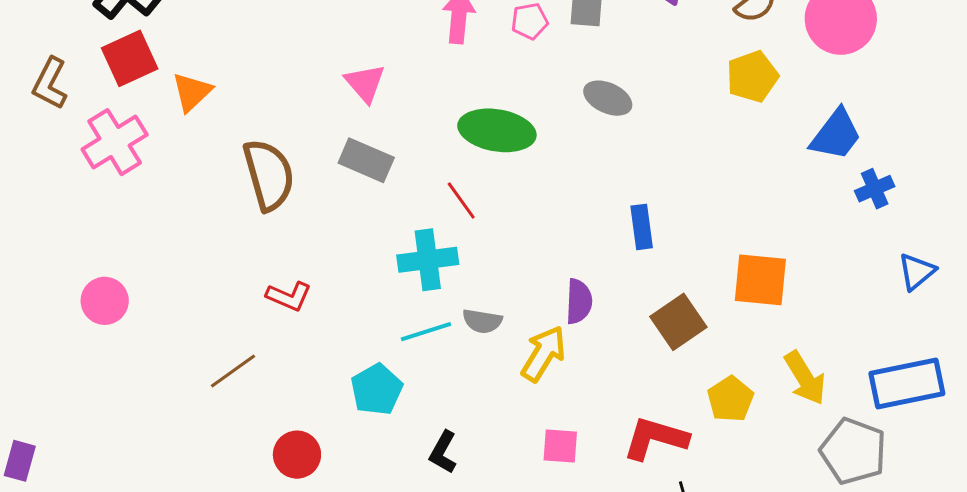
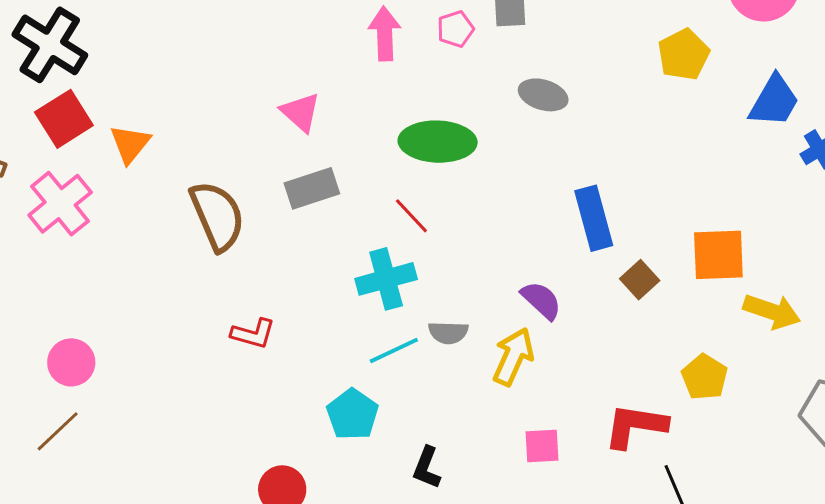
gray rectangle: (366, 160) -> (312, 188), turned -34
blue rectangle: (642, 227) -> (594, 218), size x1.4
purple semicircle: (579, 301) -> (541, 300), turned -42
brown square: (678, 322) -> (640, 280), moved, size x0.7
brown line: (233, 371) -> (58, 431), moved
yellow arrow: (805, 378) -> (772, 311), moved, turned -32

